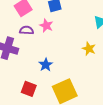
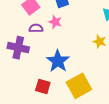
blue star: (46, 65) -> (58, 61), size x1.6

